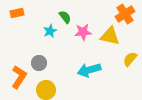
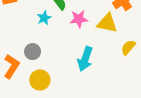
cyan arrow: (89, 70) -> (85, 59), turned -55

